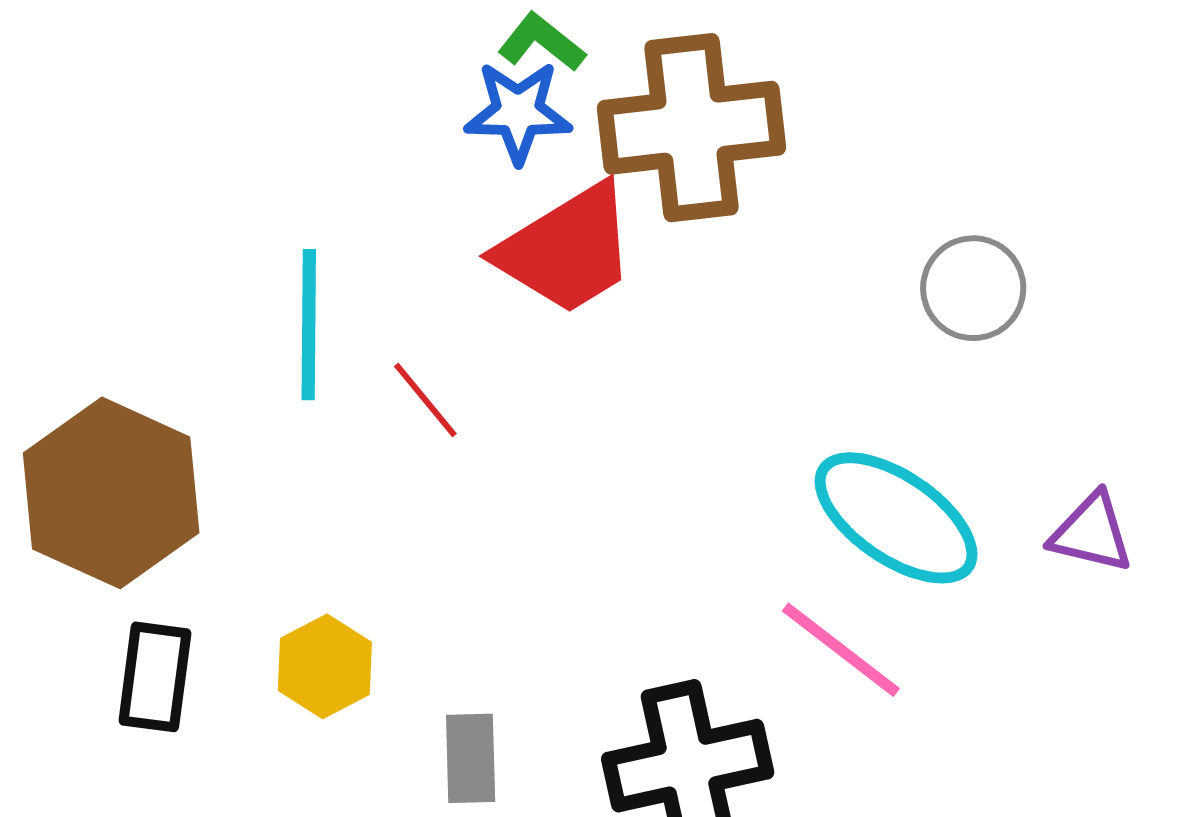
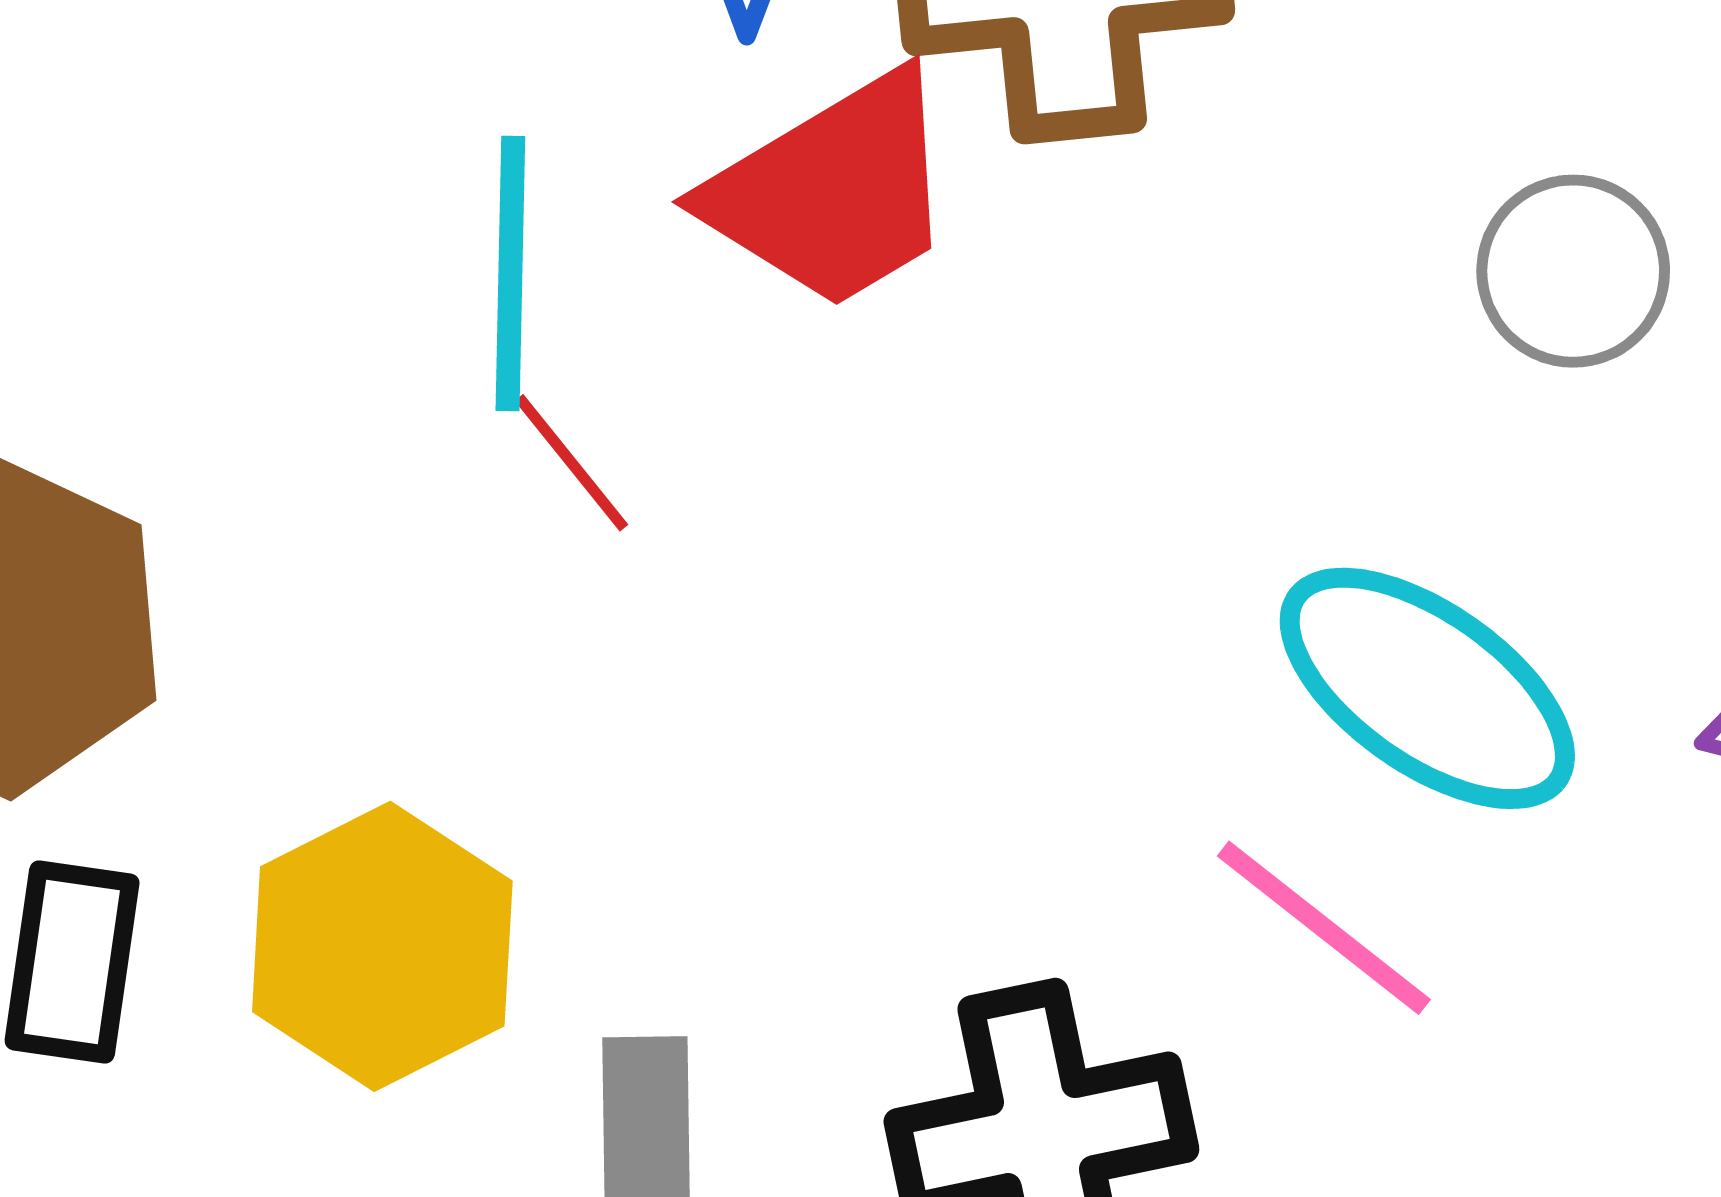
cyan line: (309, 325) -> (510, 274), moved
yellow hexagon: (325, 666) -> (382, 946), size x1.5

